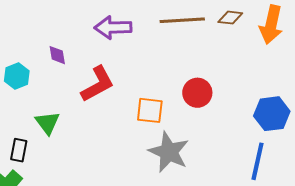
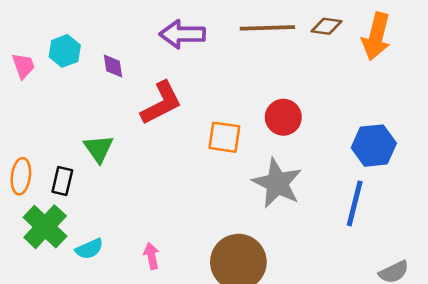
cyan hexagon: (17, 76) -> (65, 51), moved
gray star: (169, 152) -> (277, 183), moved

